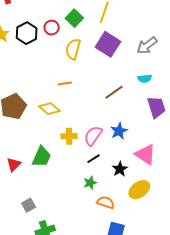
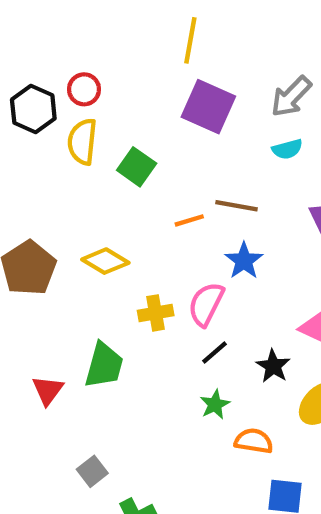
green square: (74, 18) -> (137, 167), moved
yellow semicircle: (73, 49) -> (82, 142), moved
cyan semicircle: (145, 78) -> (287, 149), moved
orange line: (65, 83) -> (189, 220), moved
brown line: (114, 92) -> (236, 206), turned 54
blue star: (119, 131) -> (244, 261), moved

